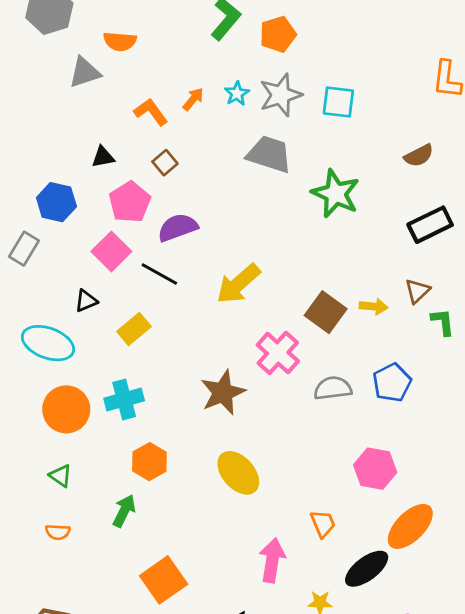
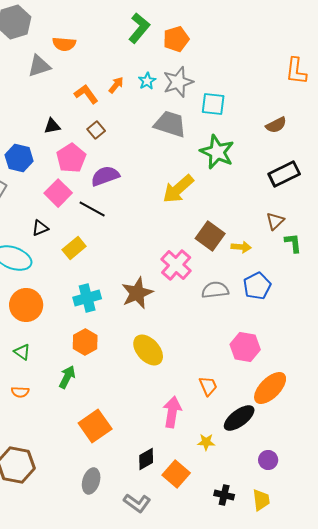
cyan square: (338, 102) -> (213, 104), moved
yellow arrow: (238, 284) -> (178, 189), moved
yellow arrow: (374, 306) -> (241, 247), moved
cyan cross: (124, 400) -> (87, 298), moved

